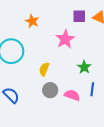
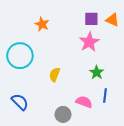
pink star: (65, 39) -> (89, 42), moved
gray circle: (50, 90) -> (63, 114), moved

